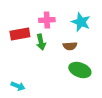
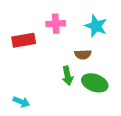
green arrow: (41, 42) -> (68, 76), moved

